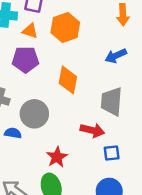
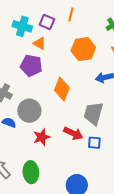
orange hexagon: (65, 28) -> (83, 49), moved
blue square: (112, 153) -> (94, 143), moved
red star: (57, 157) -> (42, 137), moved

